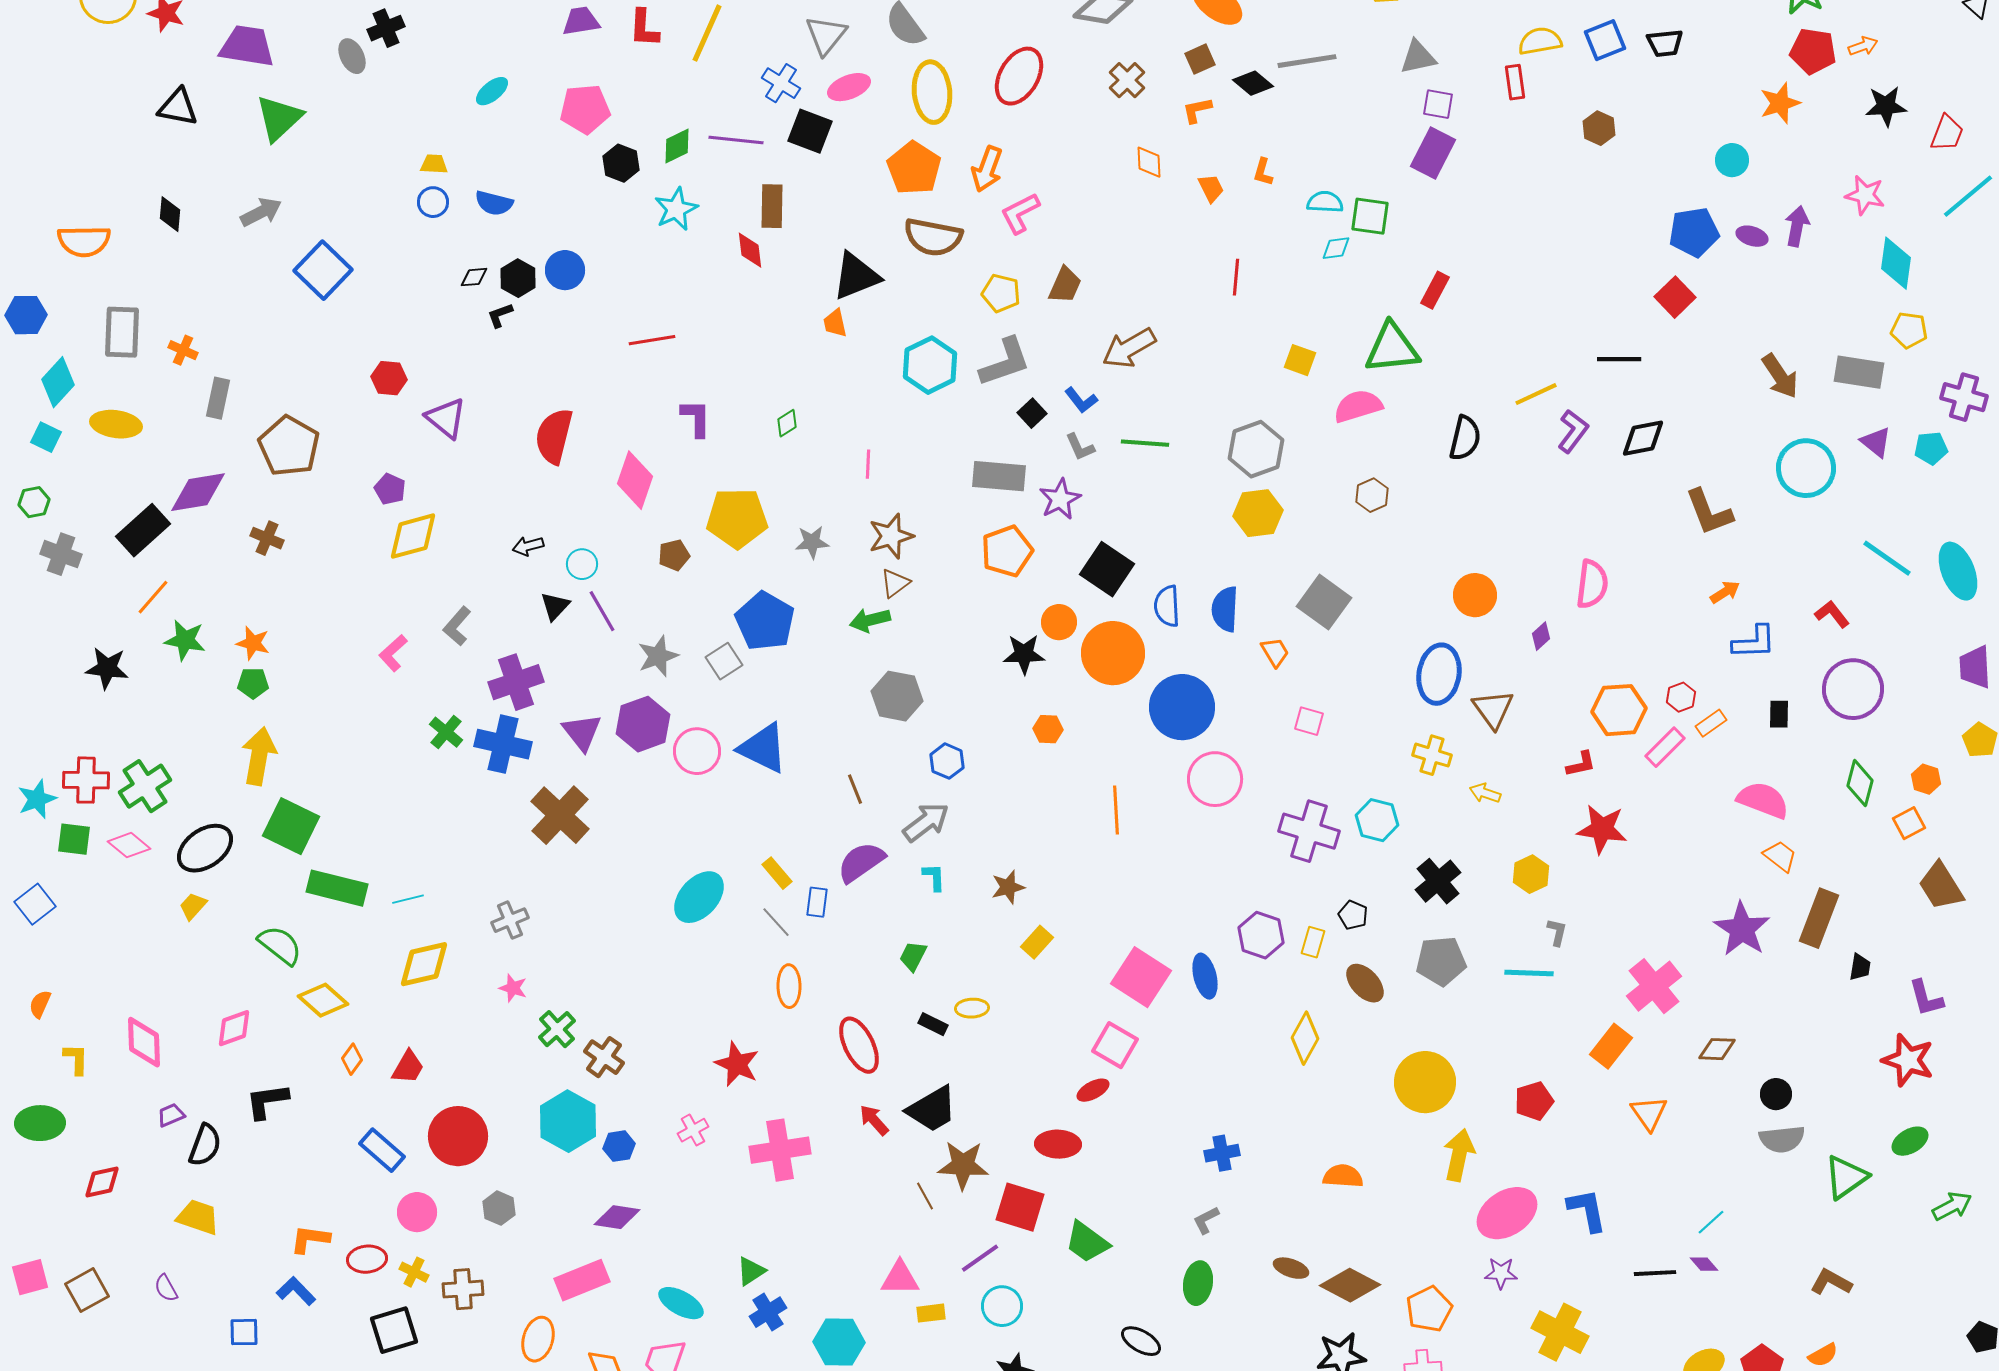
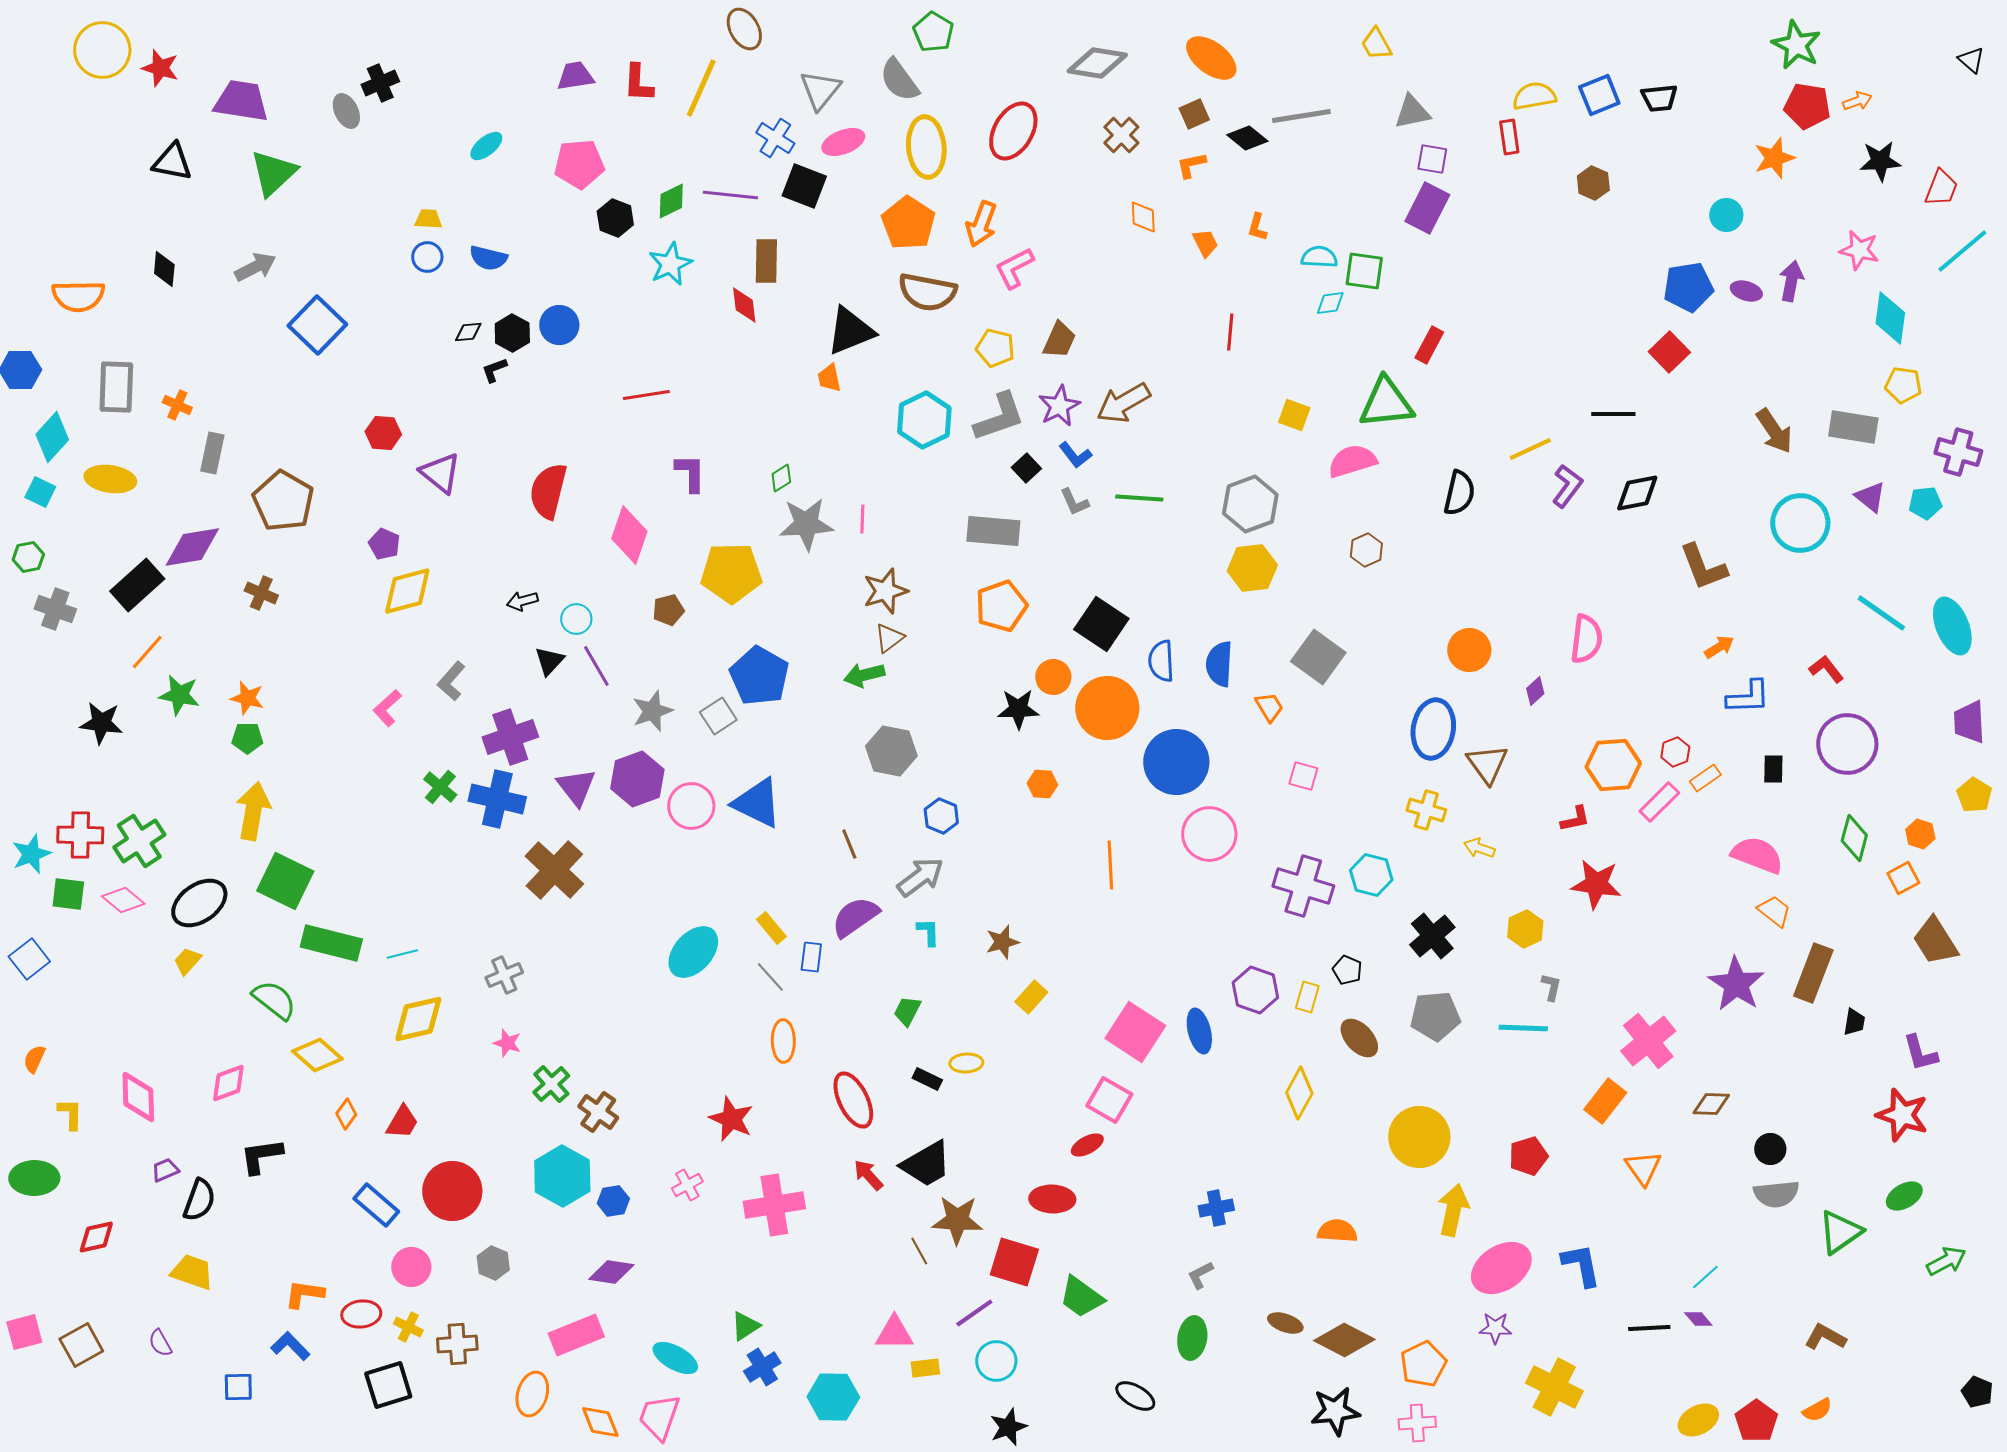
purple star: (1060, 499) -> (1059, 406), moved
gray star: (812, 542) -> (806, 524), moved, size x1.6

